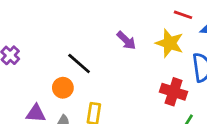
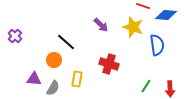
red cross: (174, 92) -> (109, 64), moved

